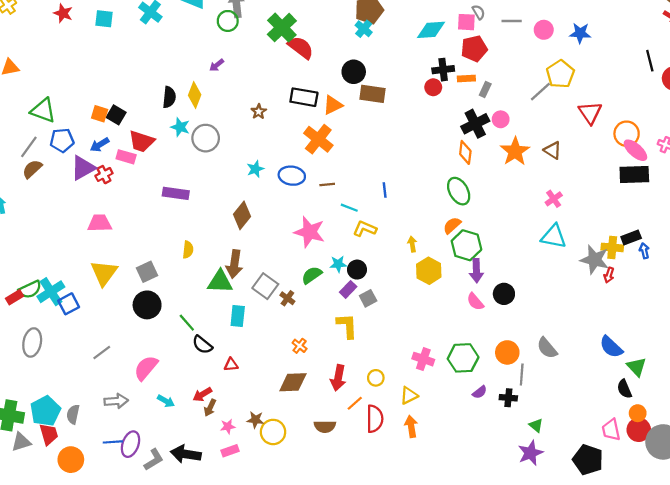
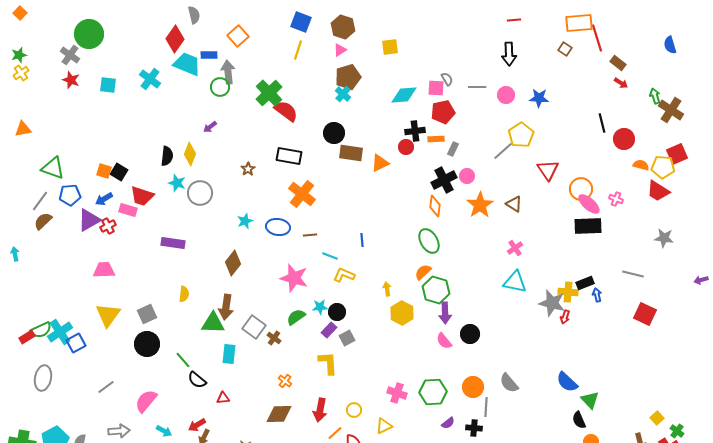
orange triangle: (333, 105) -> (380, 163), moved

